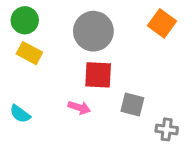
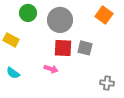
green circle: (25, 20) -> (28, 13), moved
yellow rectangle: (29, 53) -> (11, 40), moved
gray square: (132, 104) -> (85, 48), moved

